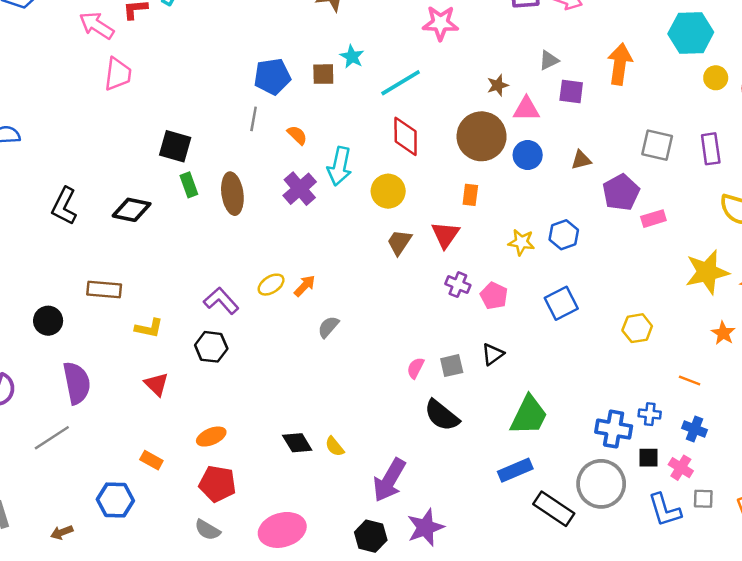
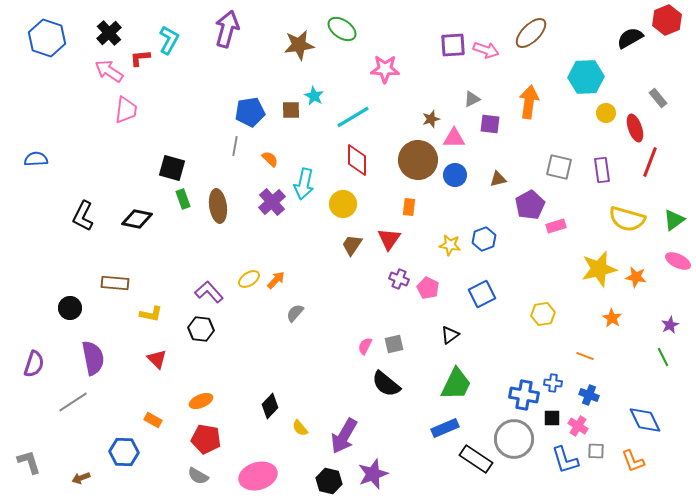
black triangle: (493, 354) -> (450, 335), moved
black diamond: (297, 443) -> (270, 406), turned 75
yellow semicircle: (335, 446) -> (300, 428), moved

